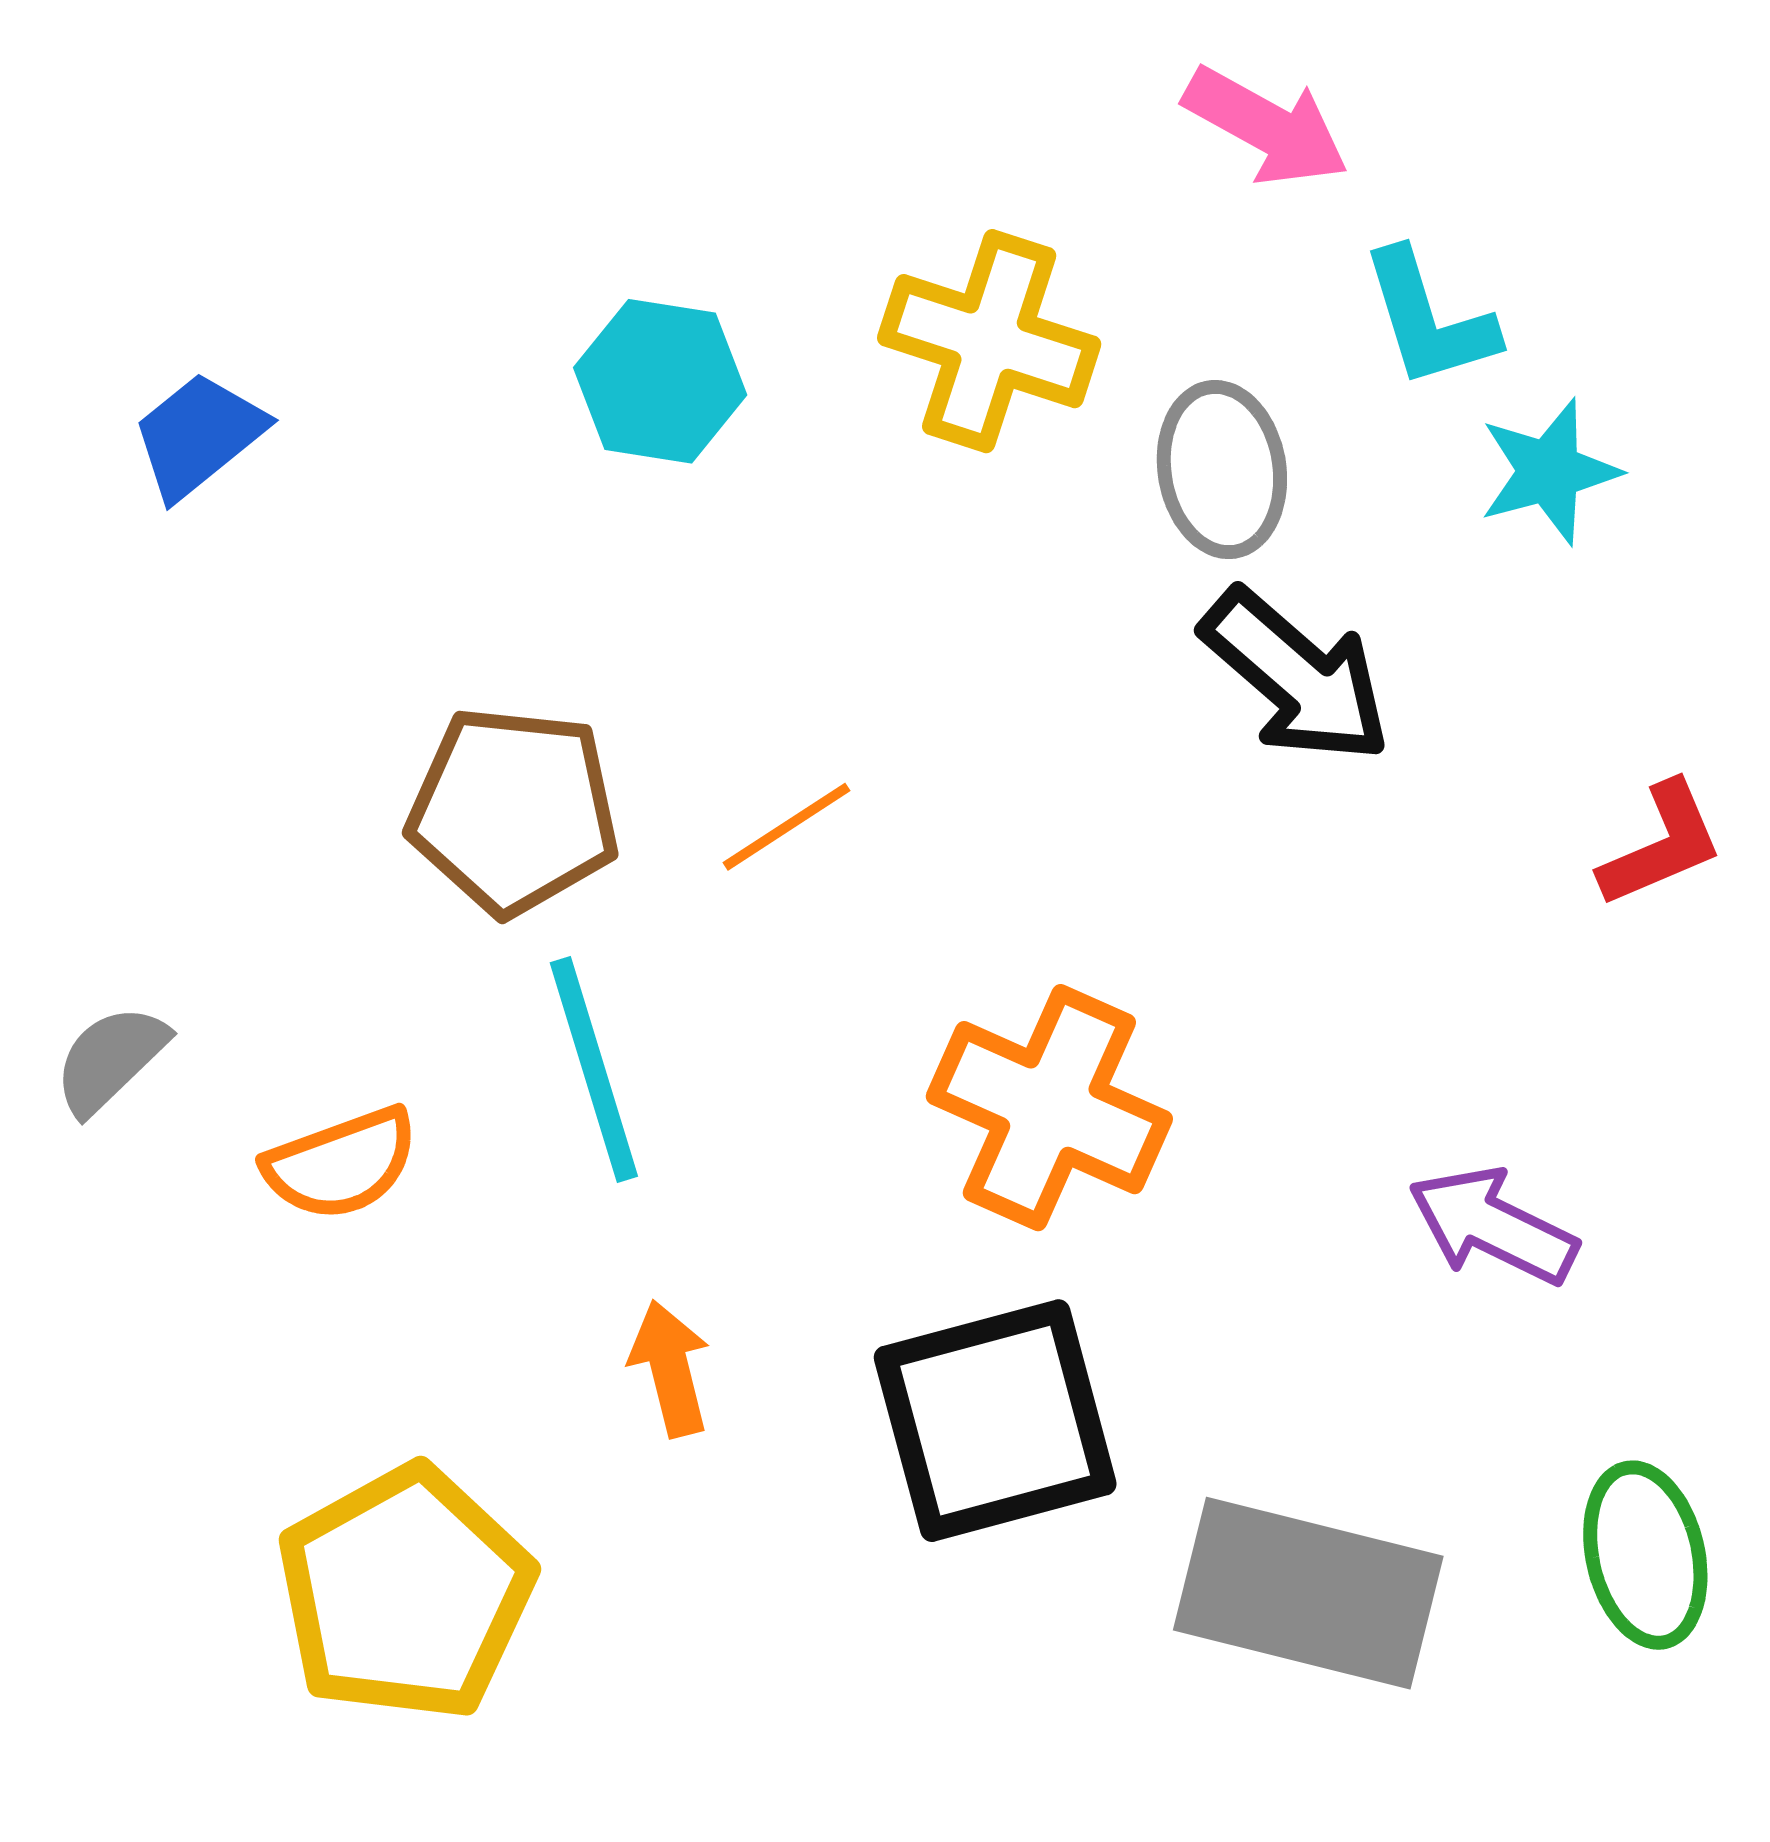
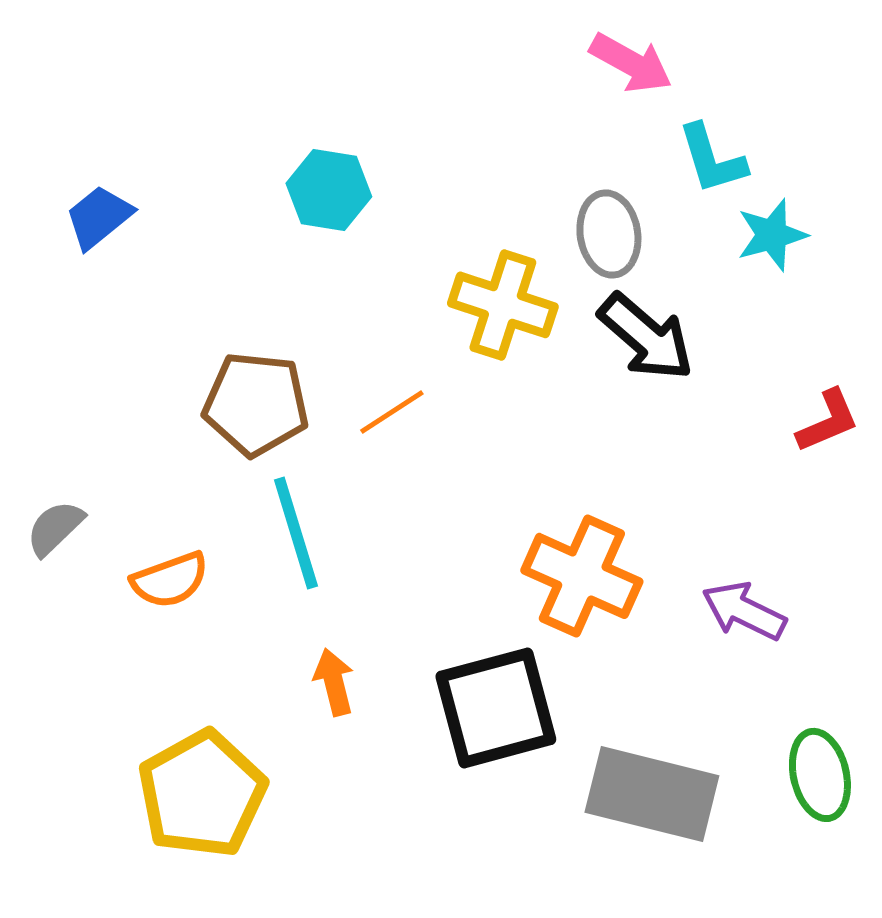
yellow cross: (989, 341) -> (503, 305), moved
orange cross: (1049, 1108) -> (582, 576), moved

